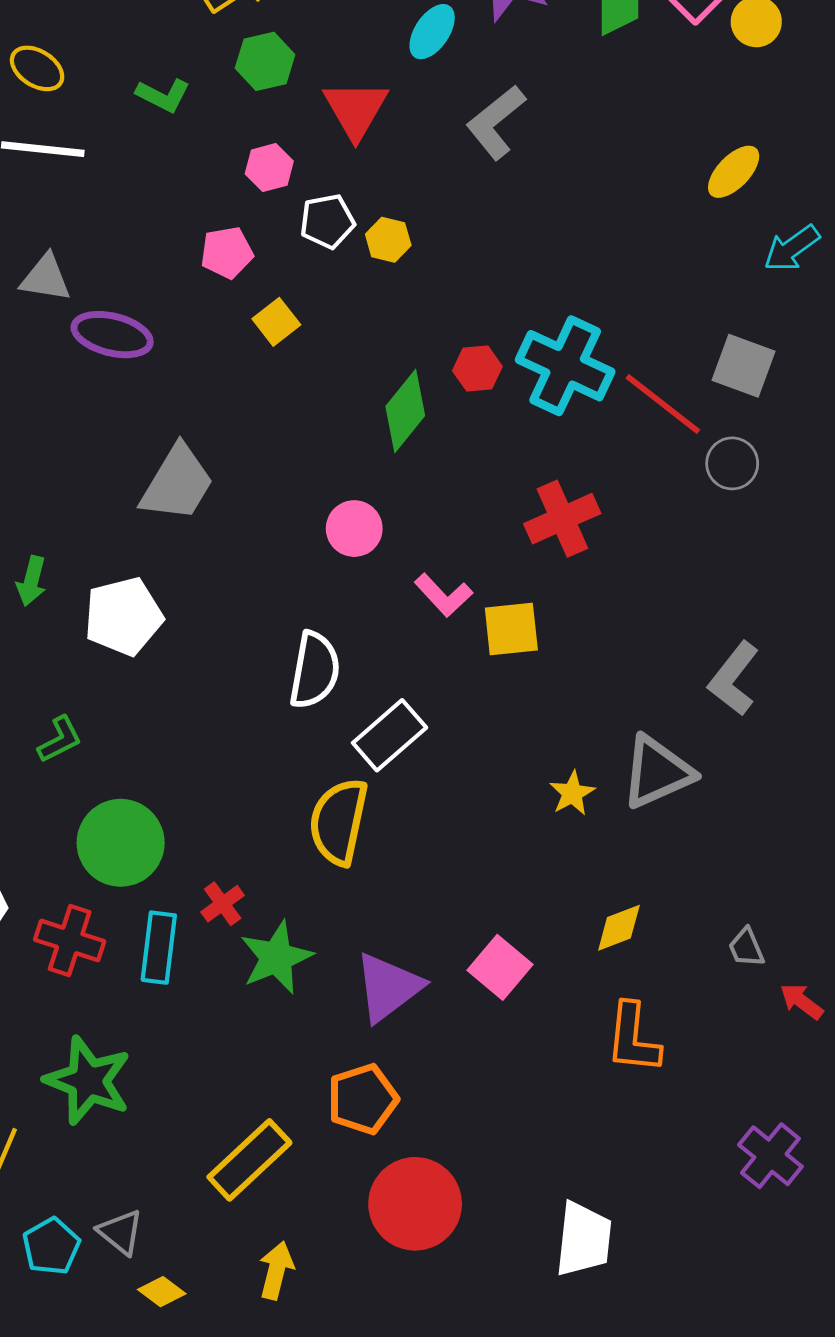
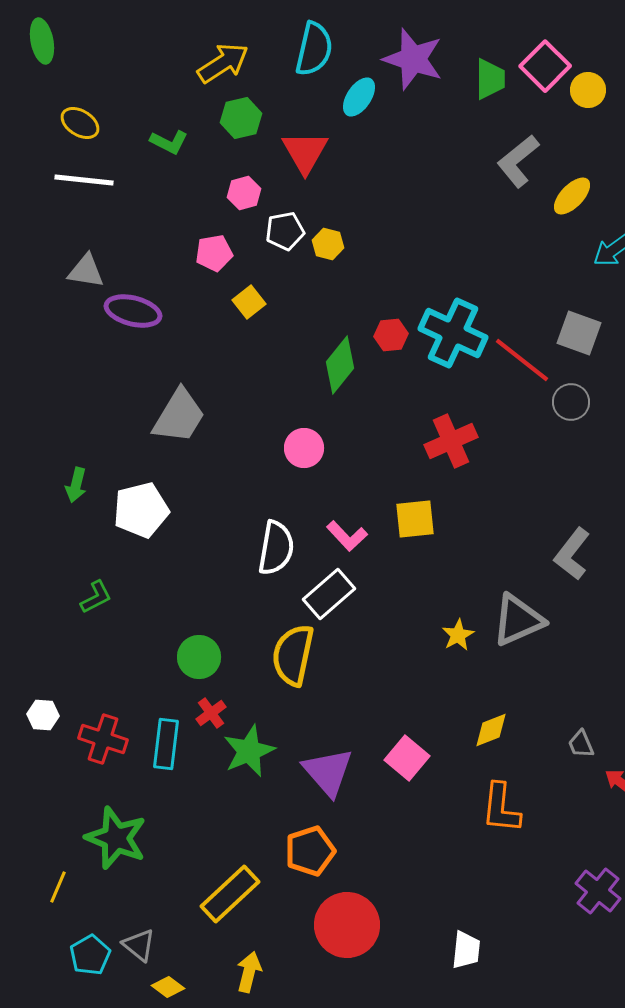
gray L-shape: (496, 122) -> (518, 161), moved
pink L-shape: (443, 595) -> (347, 536), moved
green circle: (121, 843) -> (199, 657), moved, size x0.7
purple triangle: (388, 987) -> (328, 772), turned -34
white trapezoid: (584, 1239) -> (466, 950), size x0.7

